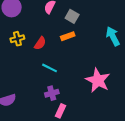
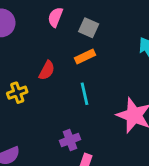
yellow cross: (17, 39) -> (17, 93), moved
cyan line: (49, 68) -> (85, 94), moved, turned 56

